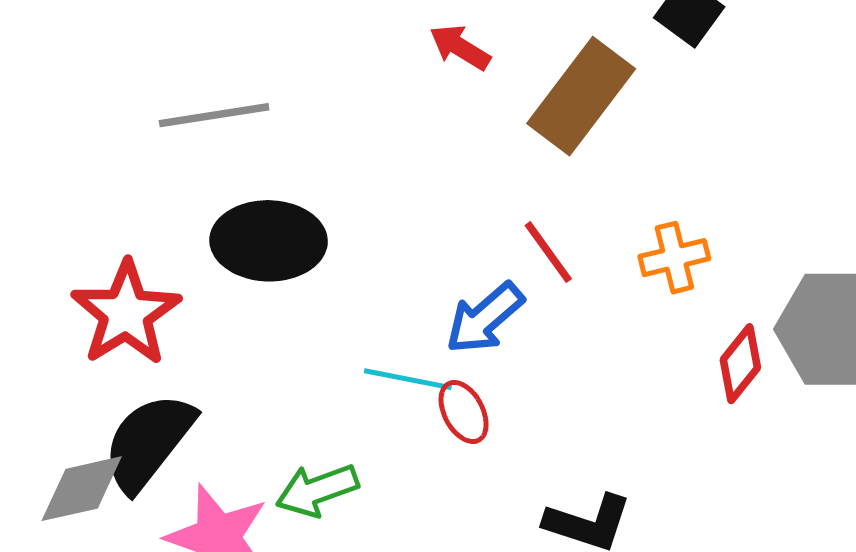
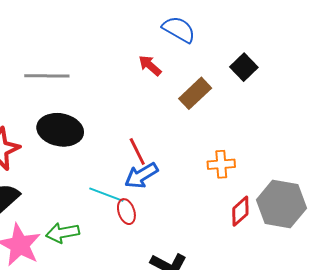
brown rectangle: (581, 96) -> (195, 93), size x0.7
red line: (548, 252) -> (137, 152), moved

